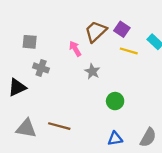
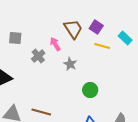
brown trapezoid: (96, 32) -> (73, 29), turned 100
gray cross: (41, 68) -> (38, 56), moved, turned 32

